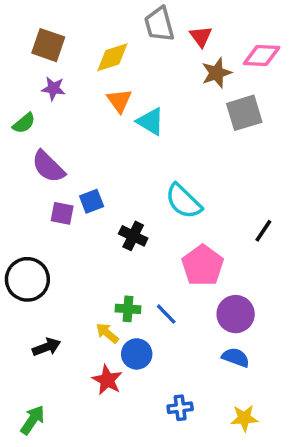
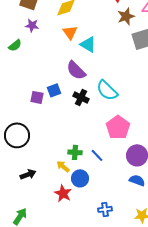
purple semicircle: (48, 167) -> (76, 70), moved
black cross: (133, 236) -> (81, 97), moved

